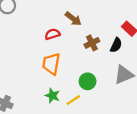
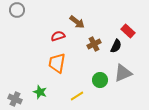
green circle: (88, 81) -> (100, 80), moved
green star: (52, 96) -> (40, 92), moved

